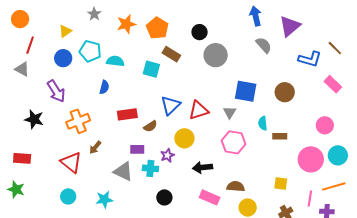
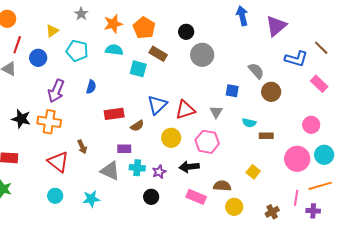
gray semicircle: (264, 45) -> (256, 71), moved
blue circle: (63, 58) -> (38, 58), moved
cyan semicircle: (115, 61) -> (114, 50), moved
purple arrow: (56, 91) -> (56, 91), moved, turned 55
blue square: (246, 91) -> (232, 91), size x0.6
orange cross: (78, 121) -> (49, 122), moved, turned 30
cyan semicircle: (263, 123) -> (249, 123), turned -72
pink hexagon: (234, 142) -> (207, 142), moved
brown arrow: (95, 147) -> (82, 147), turned -64
purple star: (167, 155) -> (159, 172), moved
yellow square: (281, 183) -> (253, 172), moved, turned 32

